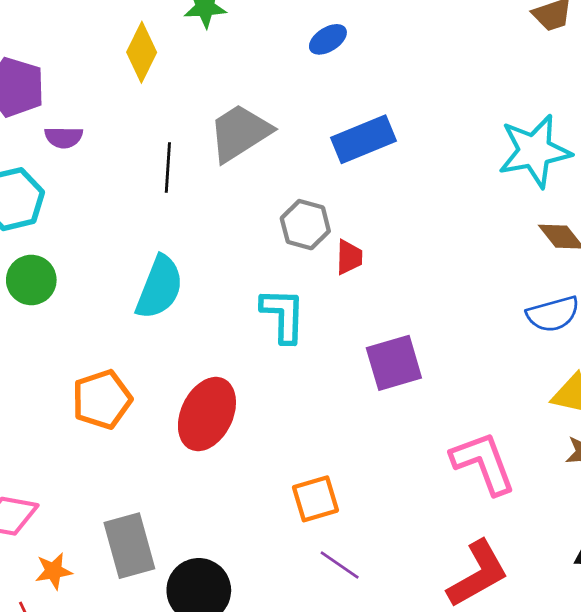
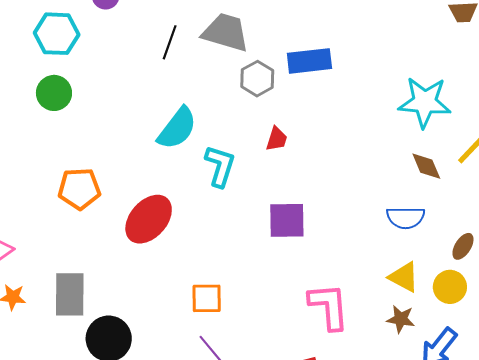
gray trapezoid: (240, 133) -> (226, 32), turned 33
gray hexagon: (305, 225) -> (257, 79), moved
cyan semicircle: (159, 287) -> (177, 128), moved

